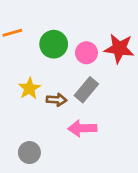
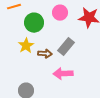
green circle: (54, 44) -> (34, 23), moved
pink circle: (86, 53) -> (60, 13), moved

